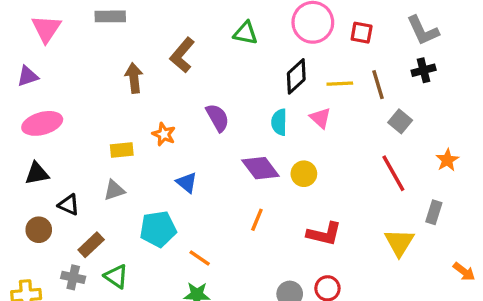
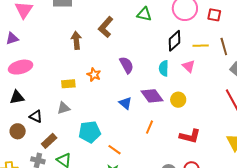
blue triangle: (187, 183) -> (125, 103), moved

